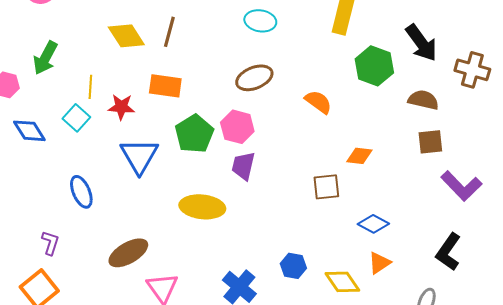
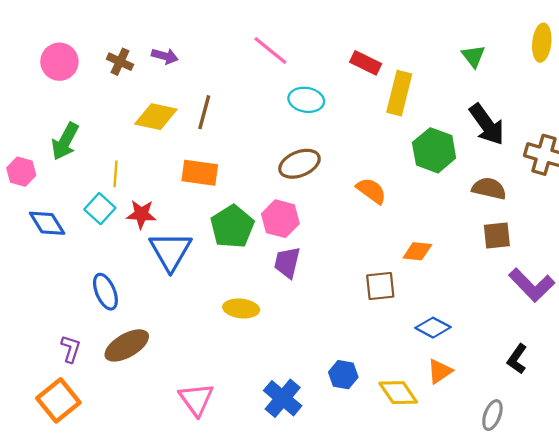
yellow diamond: (126, 36) -> (156, 117), turned -45
red star: (121, 107) -> (141, 214), moved
yellow ellipse: (202, 207) -> (241, 308), size x0.7
black L-shape: (448, 252) -> (517, 359), size x0.7
brown ellipse: (128, 253) -> (127, 345), moved

